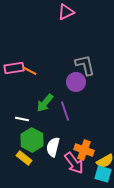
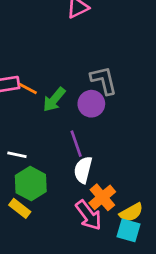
green arrow: (45, 103) -> (54, 100), moved
white semicircle: (53, 147) -> (83, 170), moved
orange cross: (84, 150) -> (102, 197), turned 30

